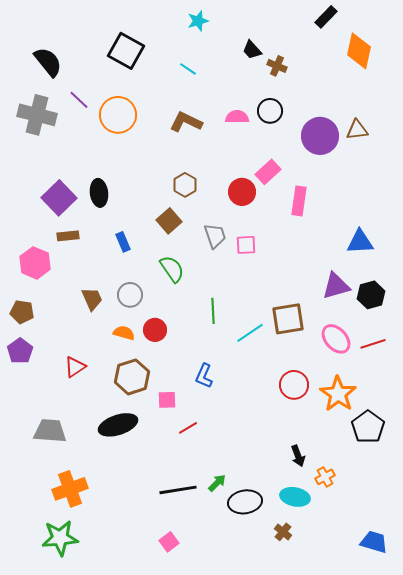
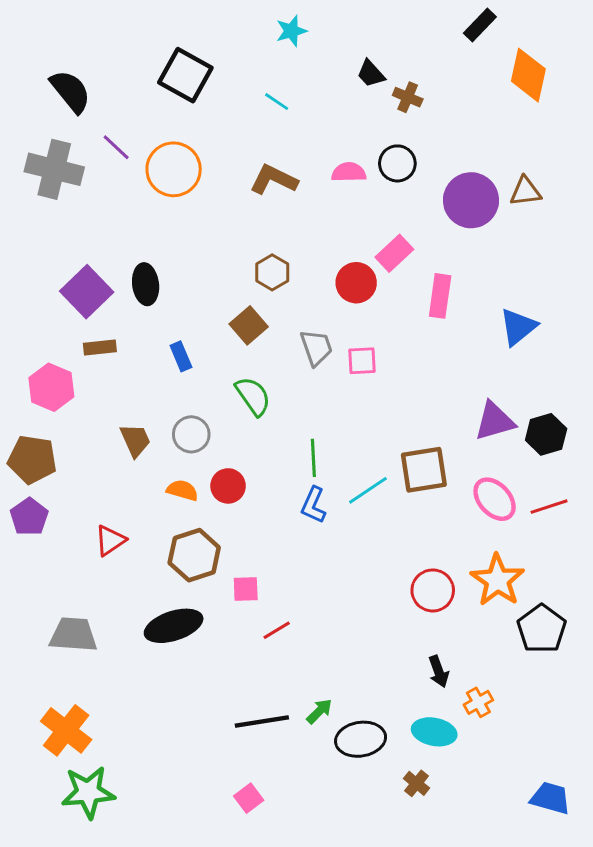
blue triangle: (360, 242) -> (518, 327), moved, turned -36
brown pentagon: (22, 312) -> (32, 459), size x1.4
blue L-shape: (204, 376) -> (313, 505), moved
red circle: (294, 385) -> (433, 590), moved
orange cross: (70, 489) -> (66, 730), moved, turned -32

